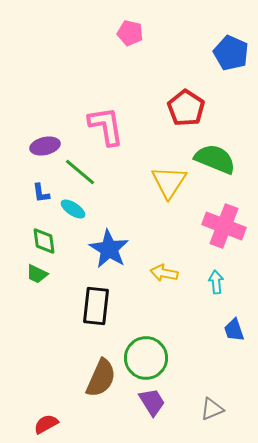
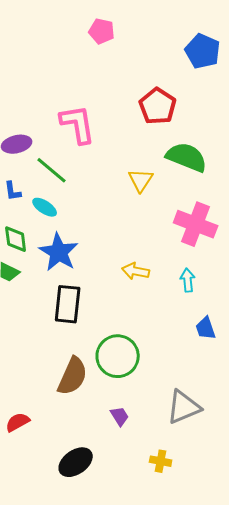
yellow triangle: (169, 182) -> (141, 180), size x0.7
blue star: (109, 249) -> (59, 252), moved
purple trapezoid: (152, 402) -> (120, 416), moved, size x0.7
gray triangle: (212, 409) -> (184, 407), size x1.5

